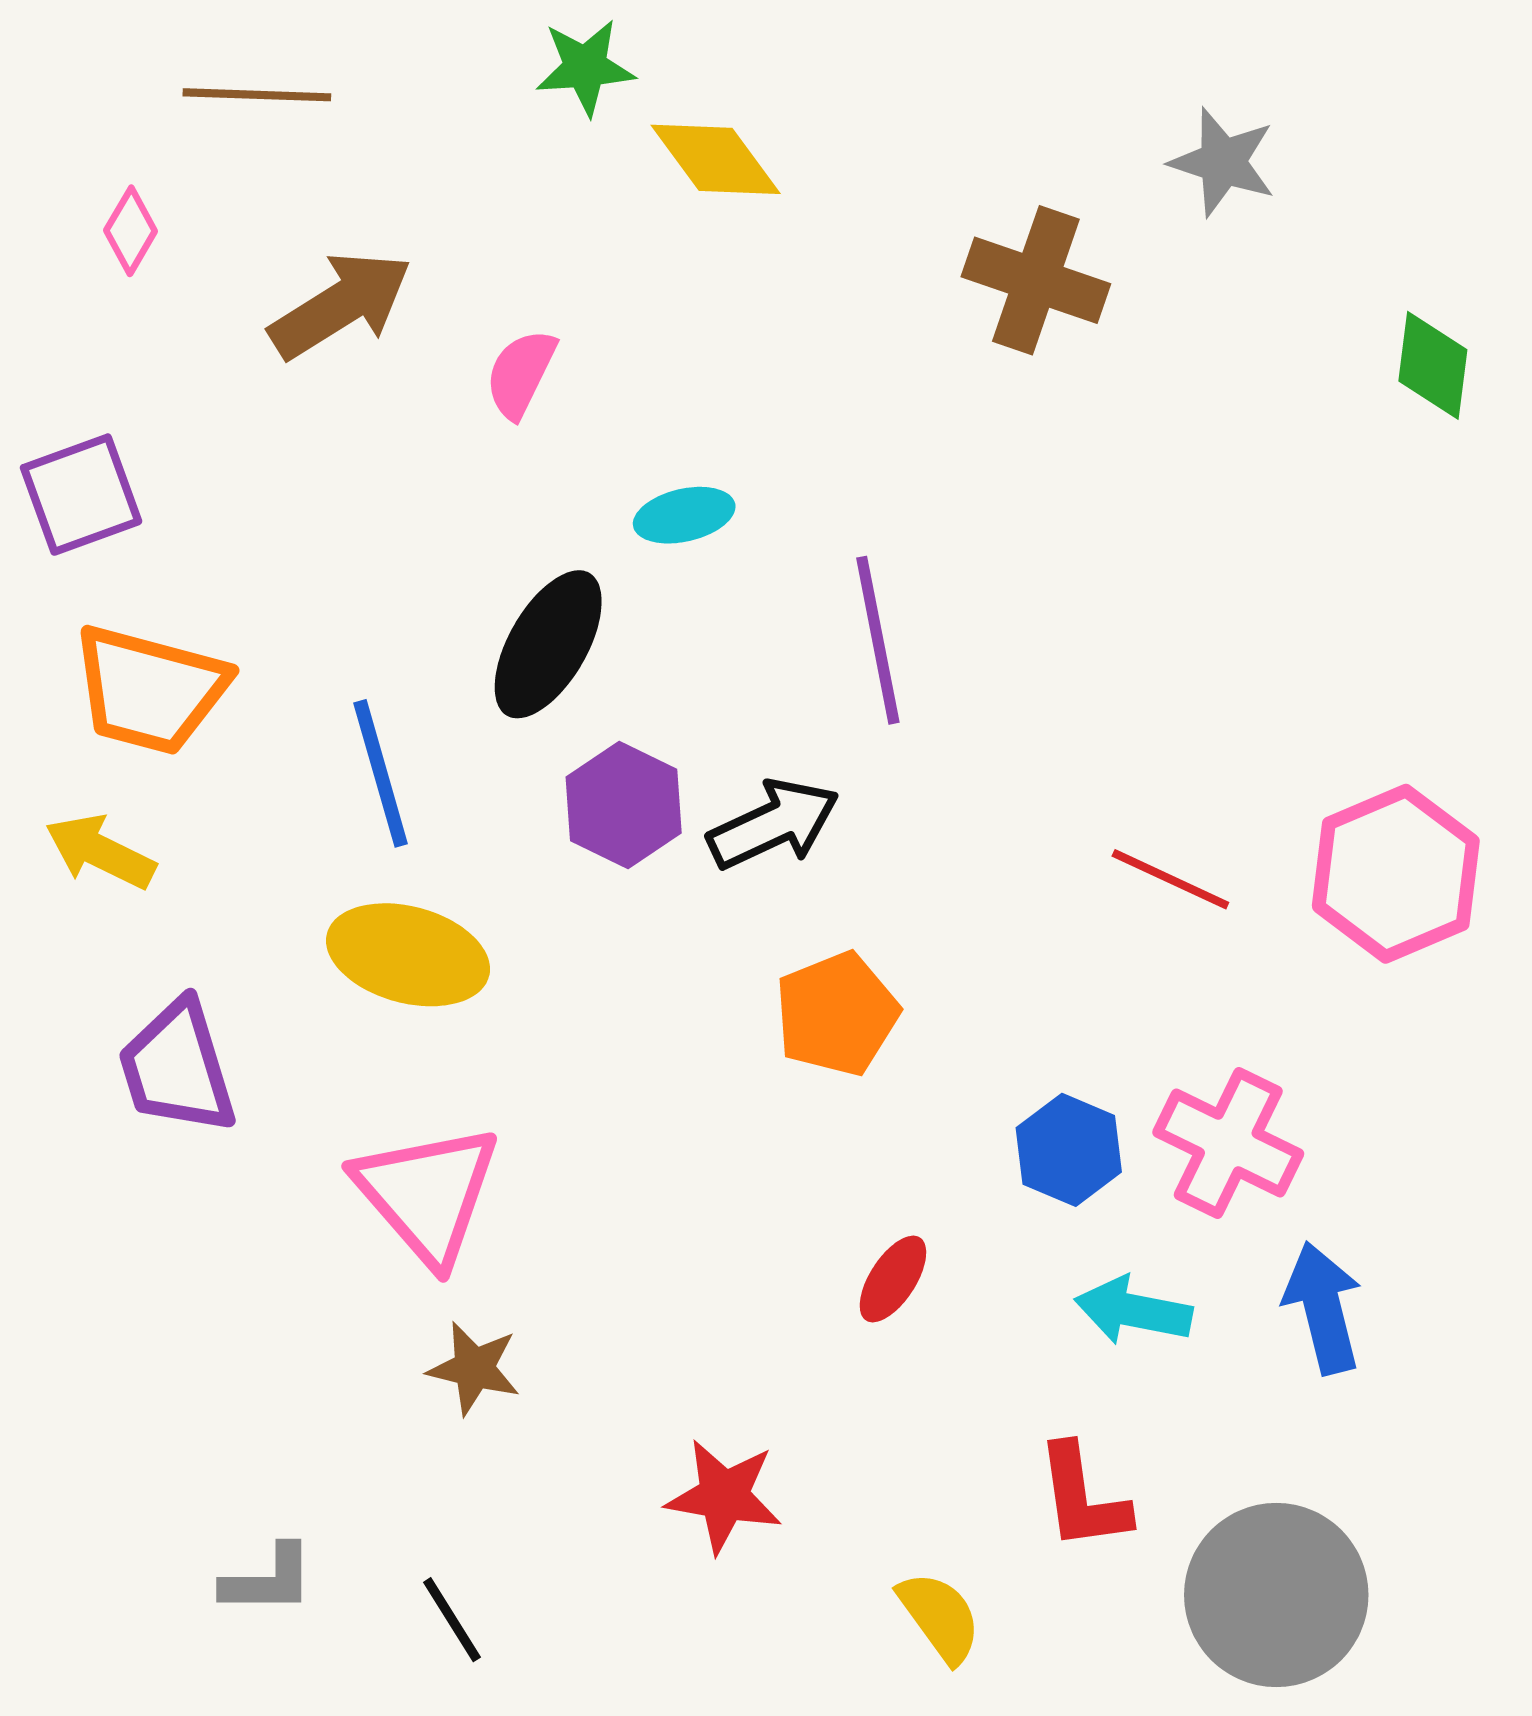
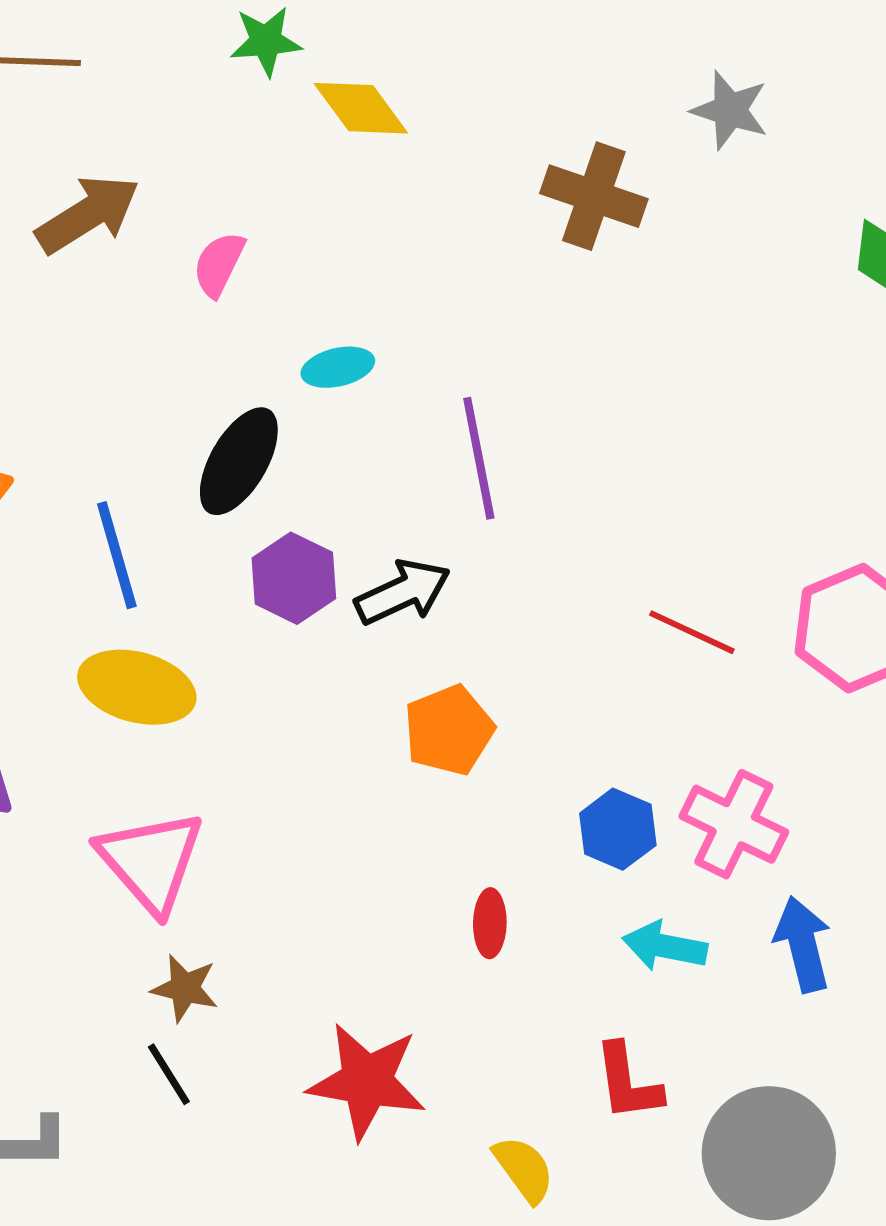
red ellipse: (893, 1279) -> (490, 923), turned -32
red star: (724, 1496) -> (367, 1081), size x1.4
black line: (452, 1620) -> (169, 1074), moved

